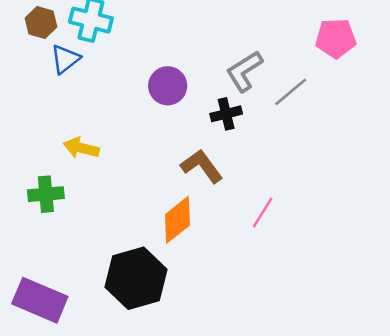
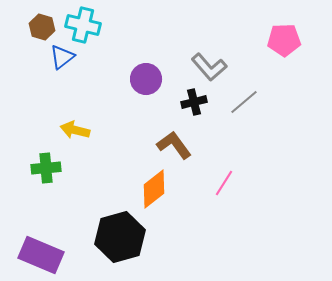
gray L-shape: (244, 71) -> (209, 67), turned -99
gray line: (291, 92) -> (244, 102), moved

